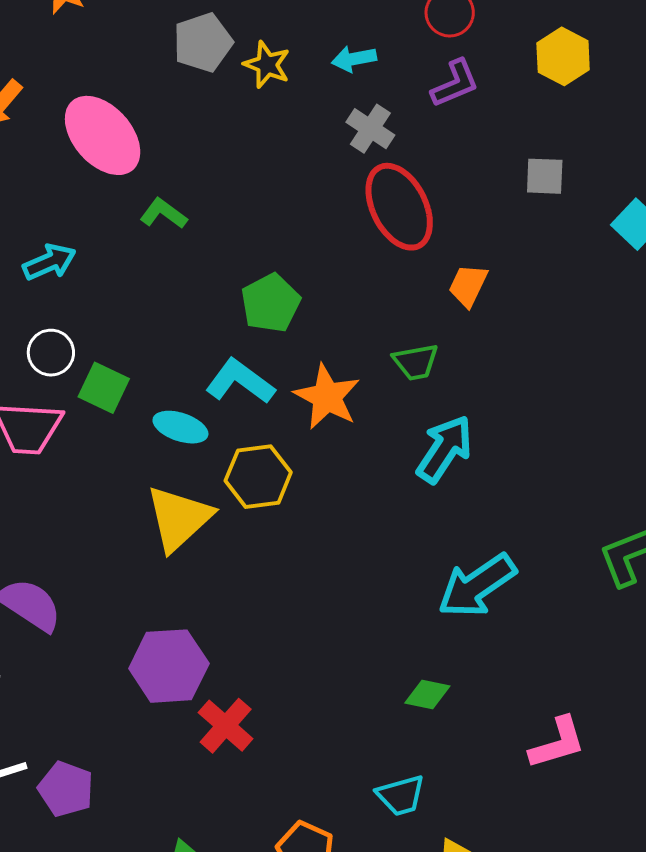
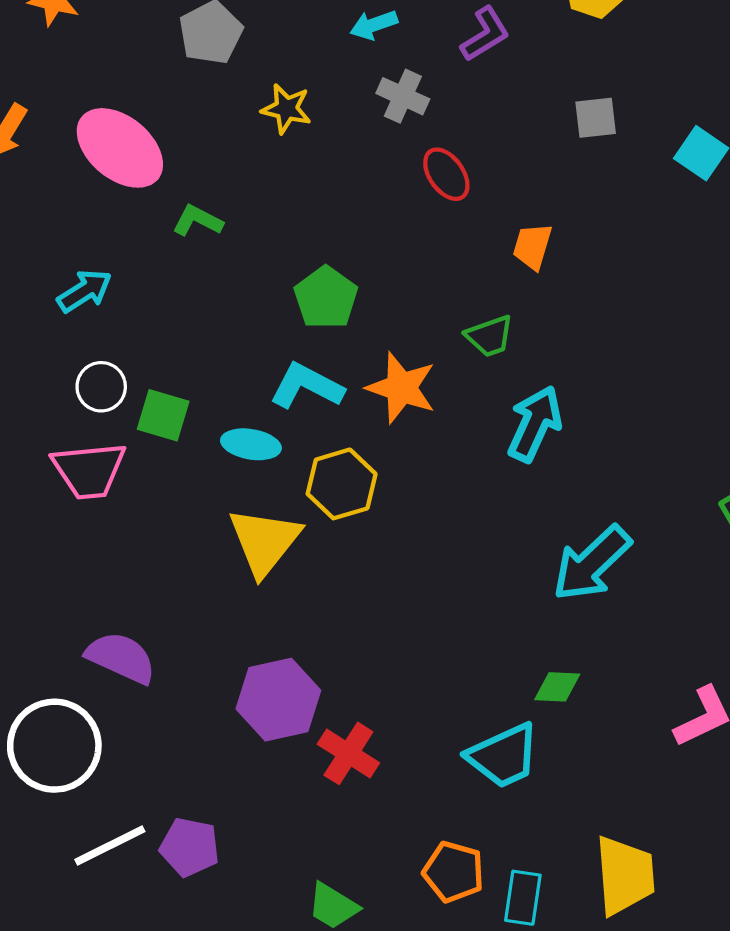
yellow star: (267, 65) -> (286, 109), moved
red ellipse: (399, 207) -> (446, 174), size x0.6
cyan trapezoid: (401, 795) -> (503, 756), moved, size x1.4

